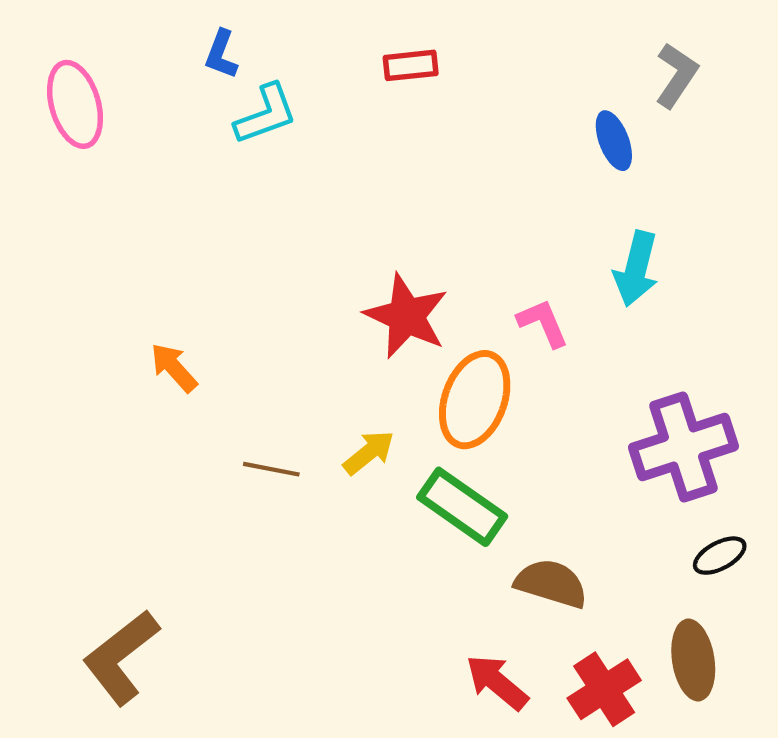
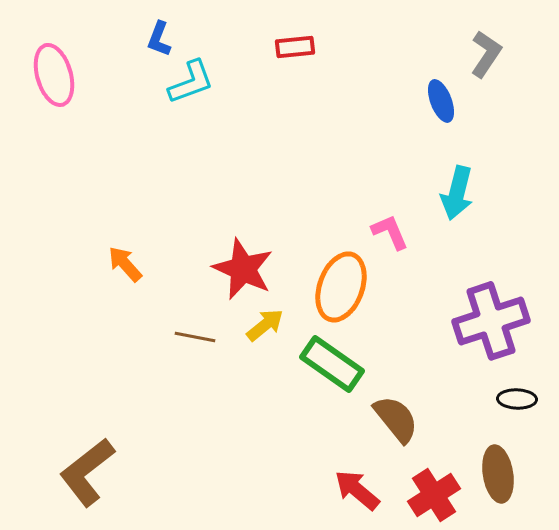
red star: (406, 316) -> (243, 269), moved
black ellipse: (720, 556) -> (517, 399), turned 30
brown semicircle: (551, 583) -> (396, 419), turned 34

